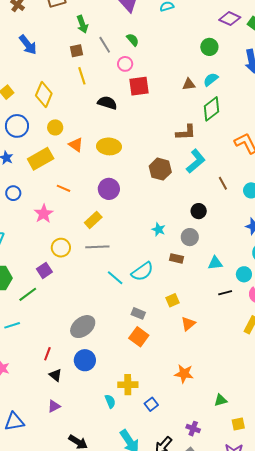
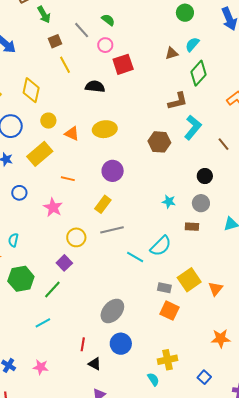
green arrow: (82, 24) -> (44, 15), moved
yellow square: (172, 300) -> (189, 280), moved, size x1.6
blue square: (151, 404) -> (204, 377), moved

